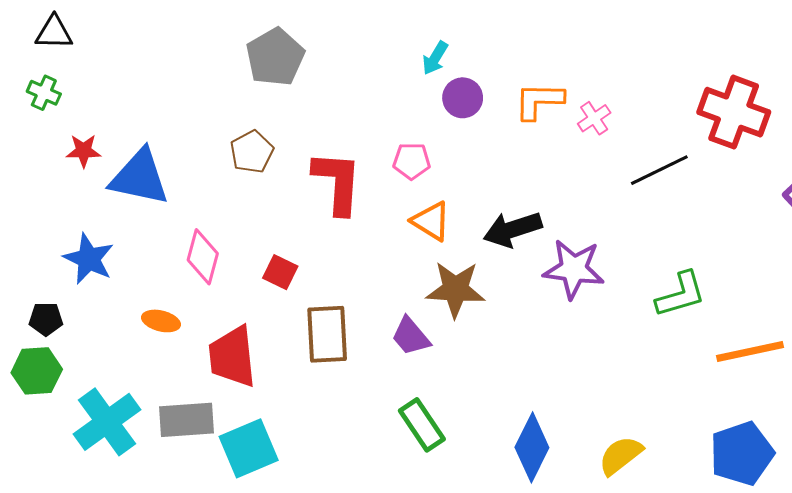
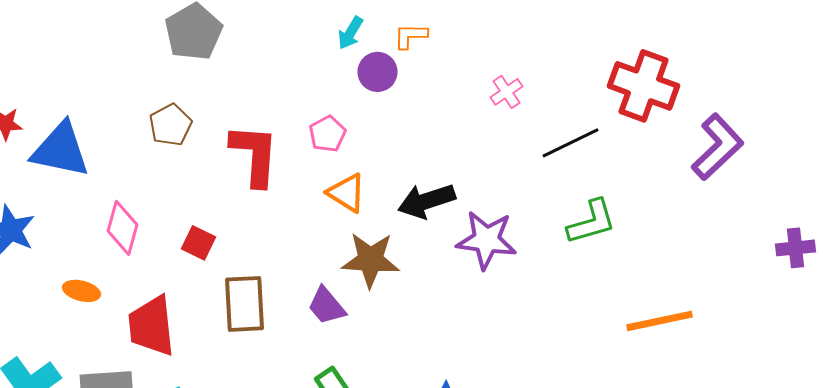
orange L-shape: (539, 101) -> (410, 36), moved, size x0.7
pink pentagon: (412, 161) -> (328, 134), turned -30
green L-shape: (681, 294) -> (592, 222), moved

